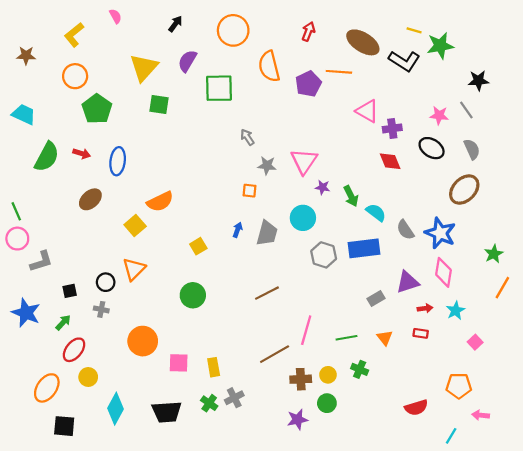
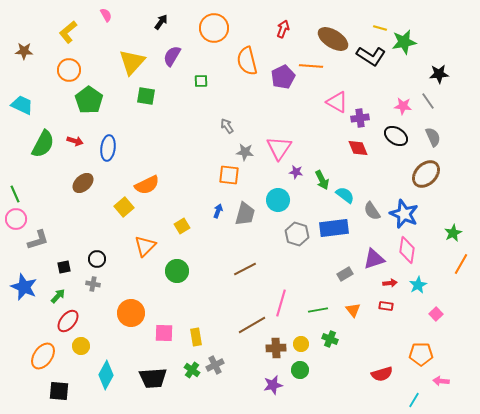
green square: (219, 88) -> (201, 81), size x0.5
orange square: (250, 191) -> (229, 175), size x1.5
orange triangle: (134, 269) -> (145, 246), moved

